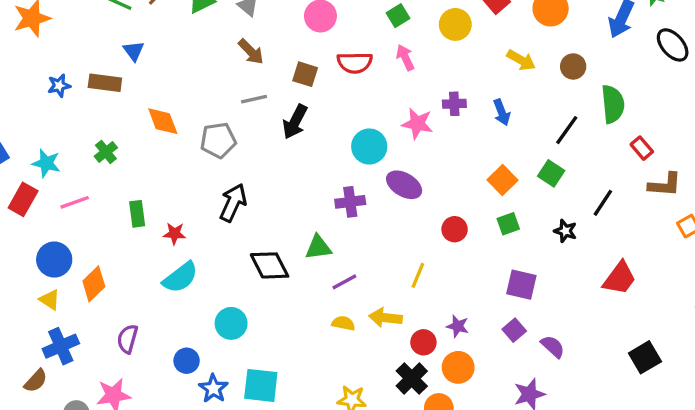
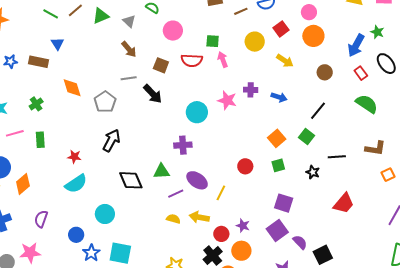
green square: (398, 16) -> (213, 41), moved, turned 32
yellow arrow: (521, 60) -> (285, 61), moved
green semicircle: (613, 104) -> (367, 104), moved, turned -55
blue arrow: (502, 112) -> (279, 97), turned -56
black arrow: (295, 122) -> (153, 94), turned -75
gray pentagon: (218, 140) -> (105, 102), turned -30
red rectangle: (642, 148) -> (361, 73), moved
purple ellipse: (404, 185) -> (197, 180), moved
black line: (603, 203) -> (337, 157), turned 48
green rectangle: (137, 214) -> (40, 140), moved
purple square: (514, 330) -> (277, 231), size x1.5
black square: (645, 357) -> (323, 255), moved

